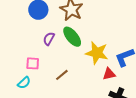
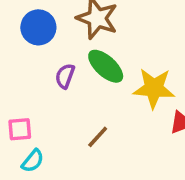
pink square: (33, 63) -> (20, 129), moved

